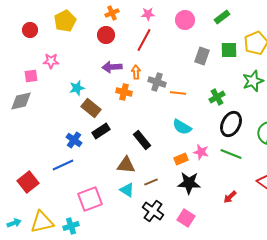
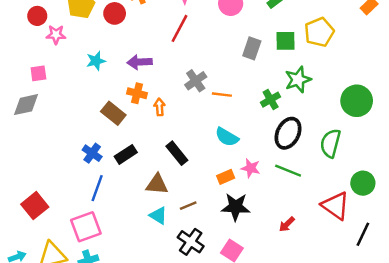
red circle: (106, 35) -> (115, 13), moved
pink star: (51, 61) -> (56, 35), moved
orange arrow: (136, 72) -> (160, 107), moved
green star: (253, 81) -> (298, 80), moved
gray cross: (157, 82) -> (196, 81), turned 36
cyan star: (77, 88) -> (96, 61), moved
orange cross: (124, 92) -> (137, 93), moved
black rectangle: (101, 131) -> (126, 154), moved
blue line: (63, 165) -> (97, 188), moved, turned -45
pink square: (90, 199) -> (86, 227), moved

